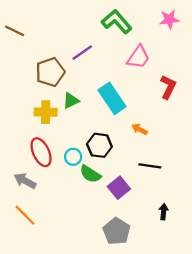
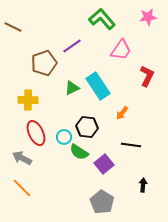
green triangle: (71, 101) -> (72, 88), moved
yellow cross: (46, 112) -> (28, 100), moved
orange arrow: (140, 129) -> (122, 113), turned -80

